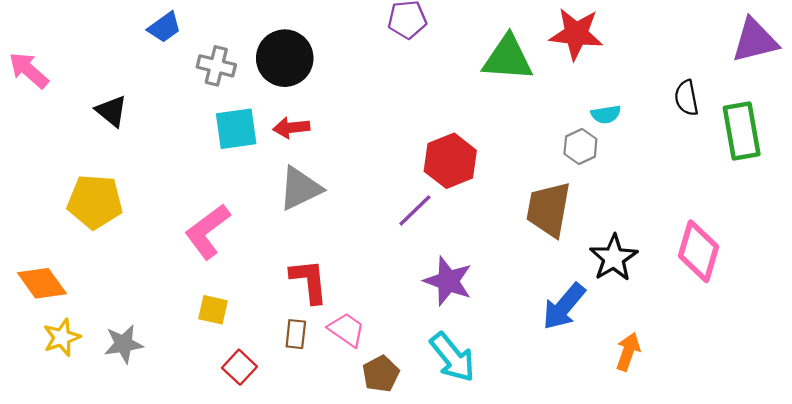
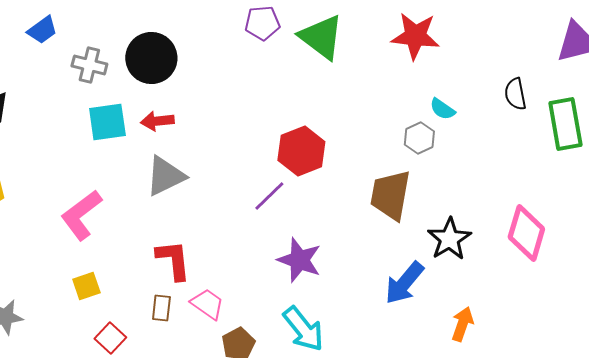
green triangle: (508, 58) -> (321, 37), moved, turned 33
cyan semicircle: (606, 114) -> (442, 109), turned 44
yellow square: (213, 310) -> (86, 286), turned -32

